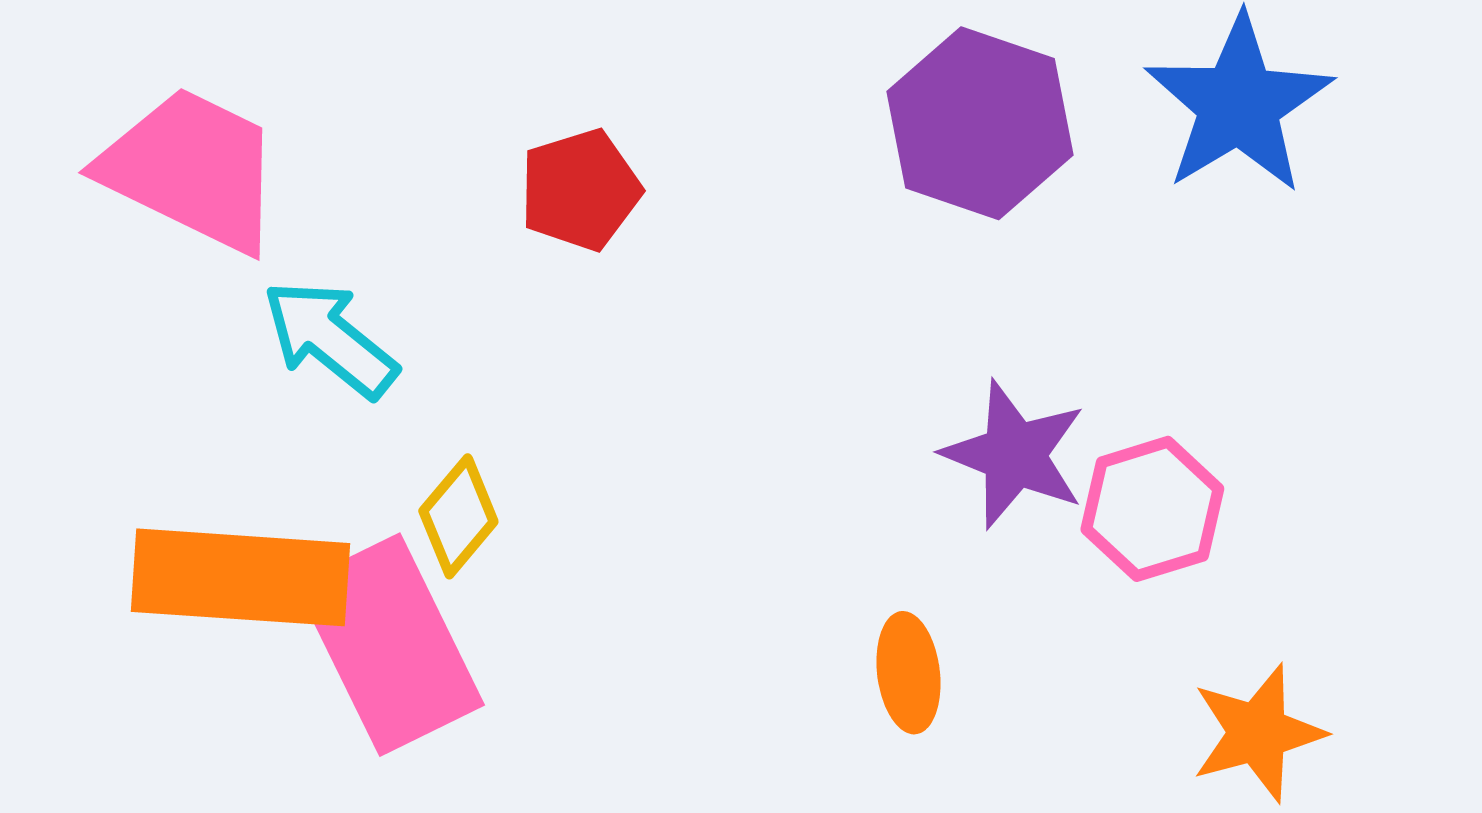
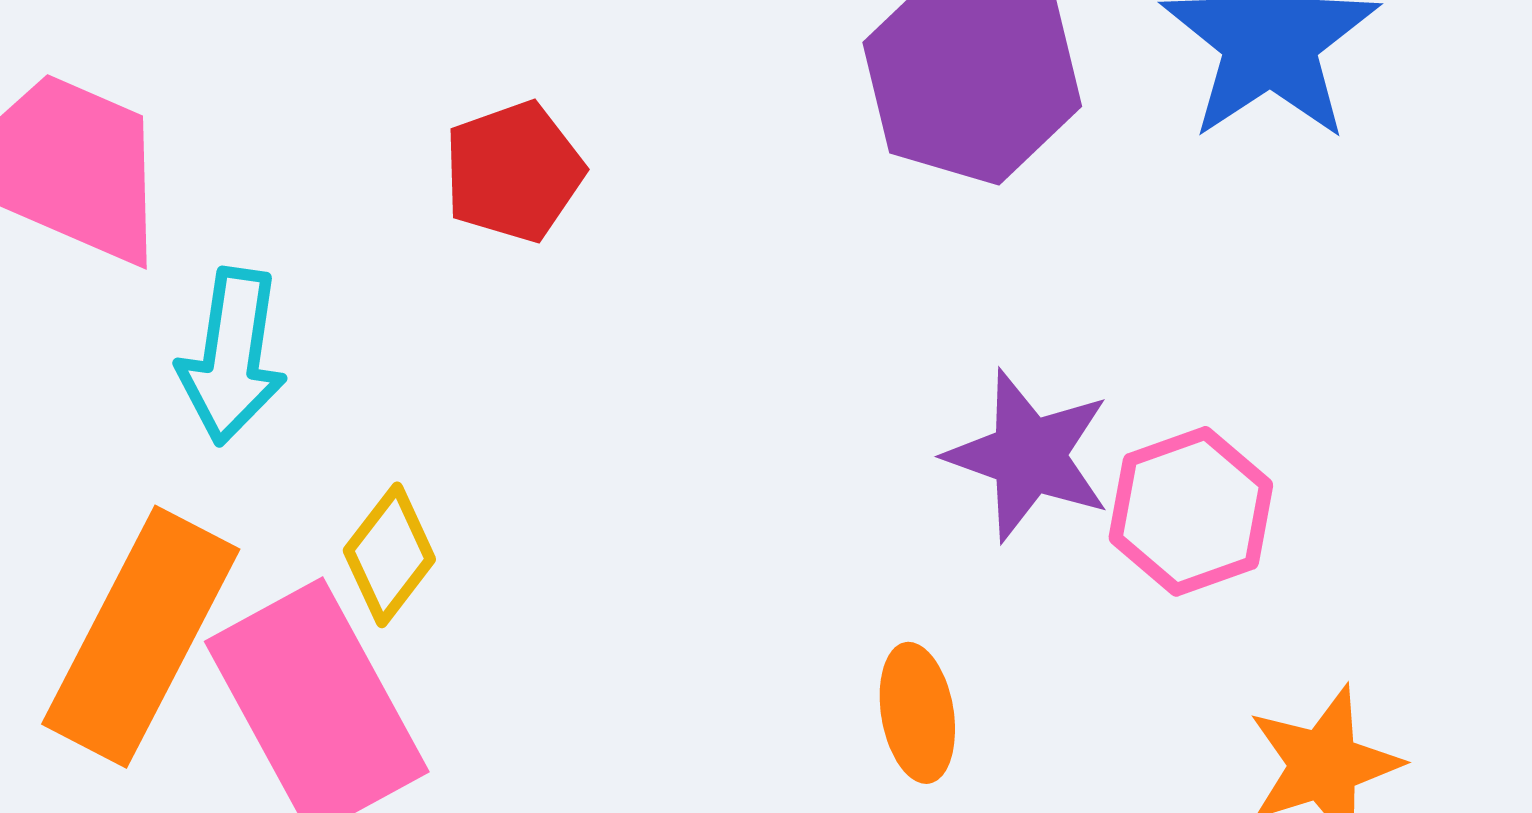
cyan arrow: (330, 339) -> (232, 356), turned -118
orange rectangle: (241, 577) -> (141, 637), turned -64

